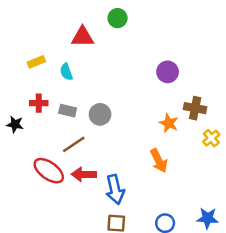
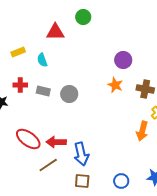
orange star: (169, 123) -> (115, 85), moved
brown line: (74, 144) -> (48, 165), moved
orange arrow: (159, 161) -> (142, 131), moved, turned 42

